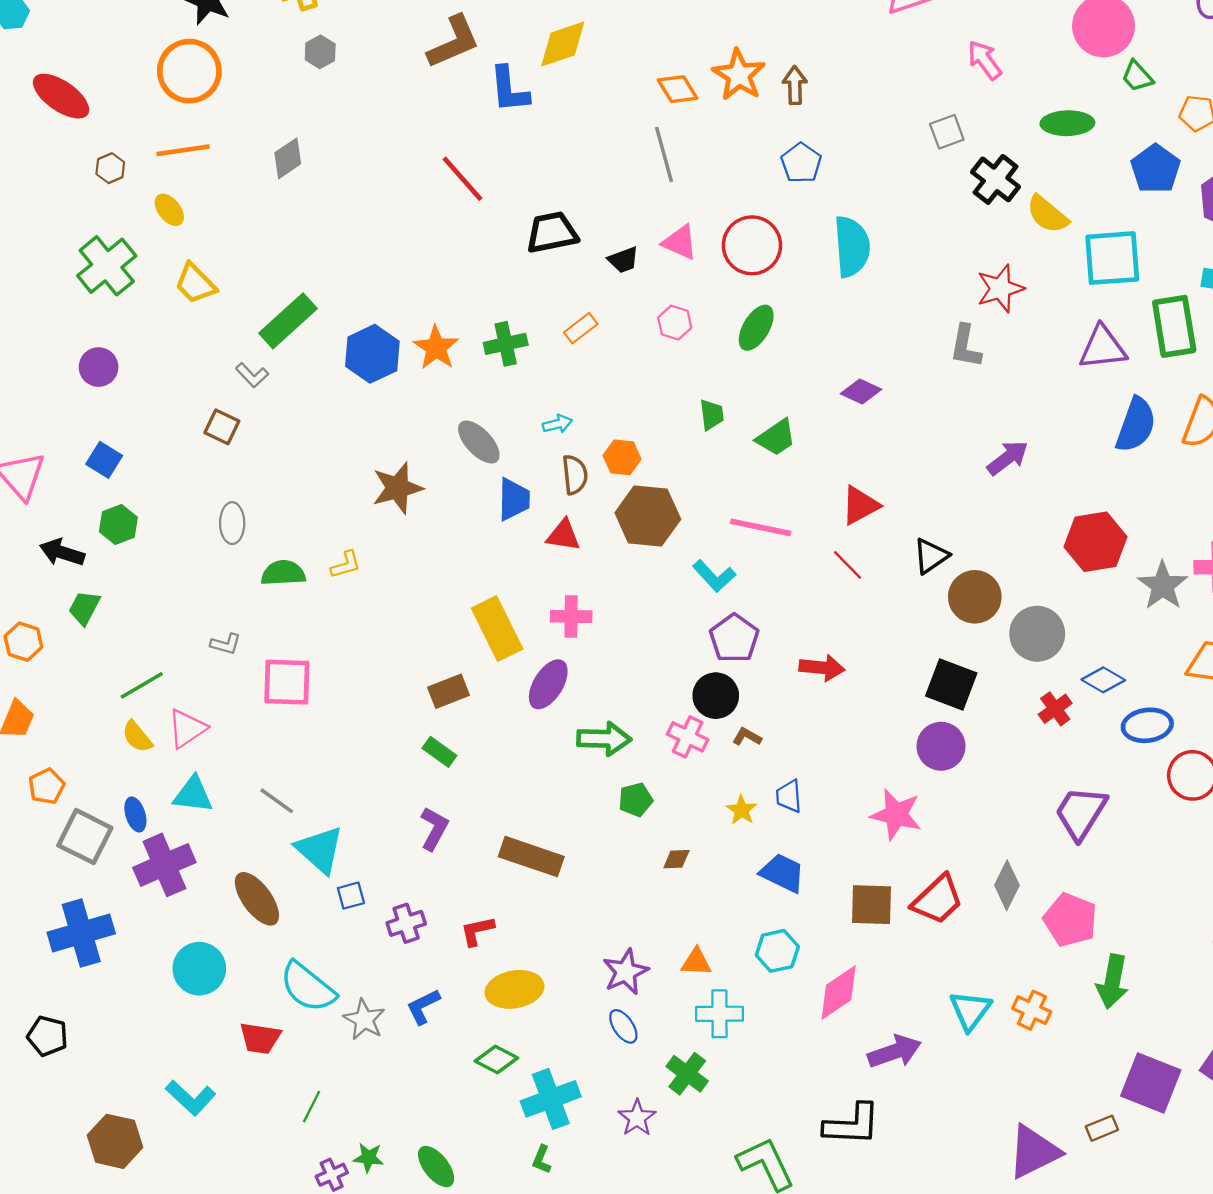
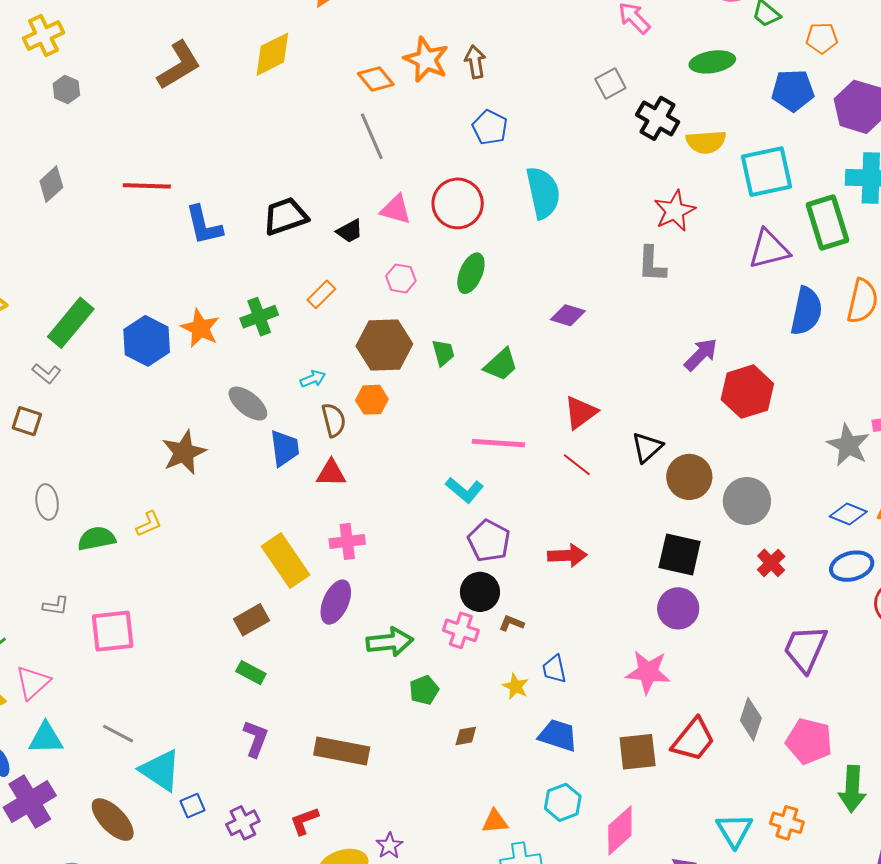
blue L-shape: (509, 89) -> (204, 225), moved
blue pentagon: (1156, 169) -> (793, 90), turned -30
red line: (462, 179) -> (147, 186), moved, turned -39
yellow semicircle: (1047, 214) -> (706, 142), turned -36
brown hexagon: (648, 516) -> (384, 345), moved
red hexagon: (1095, 542) -> (747, 392), moved
blue diamond: (1103, 680) -> (848, 514), moved
purple star: (626, 972) -> (389, 846), moved, size x0.7

